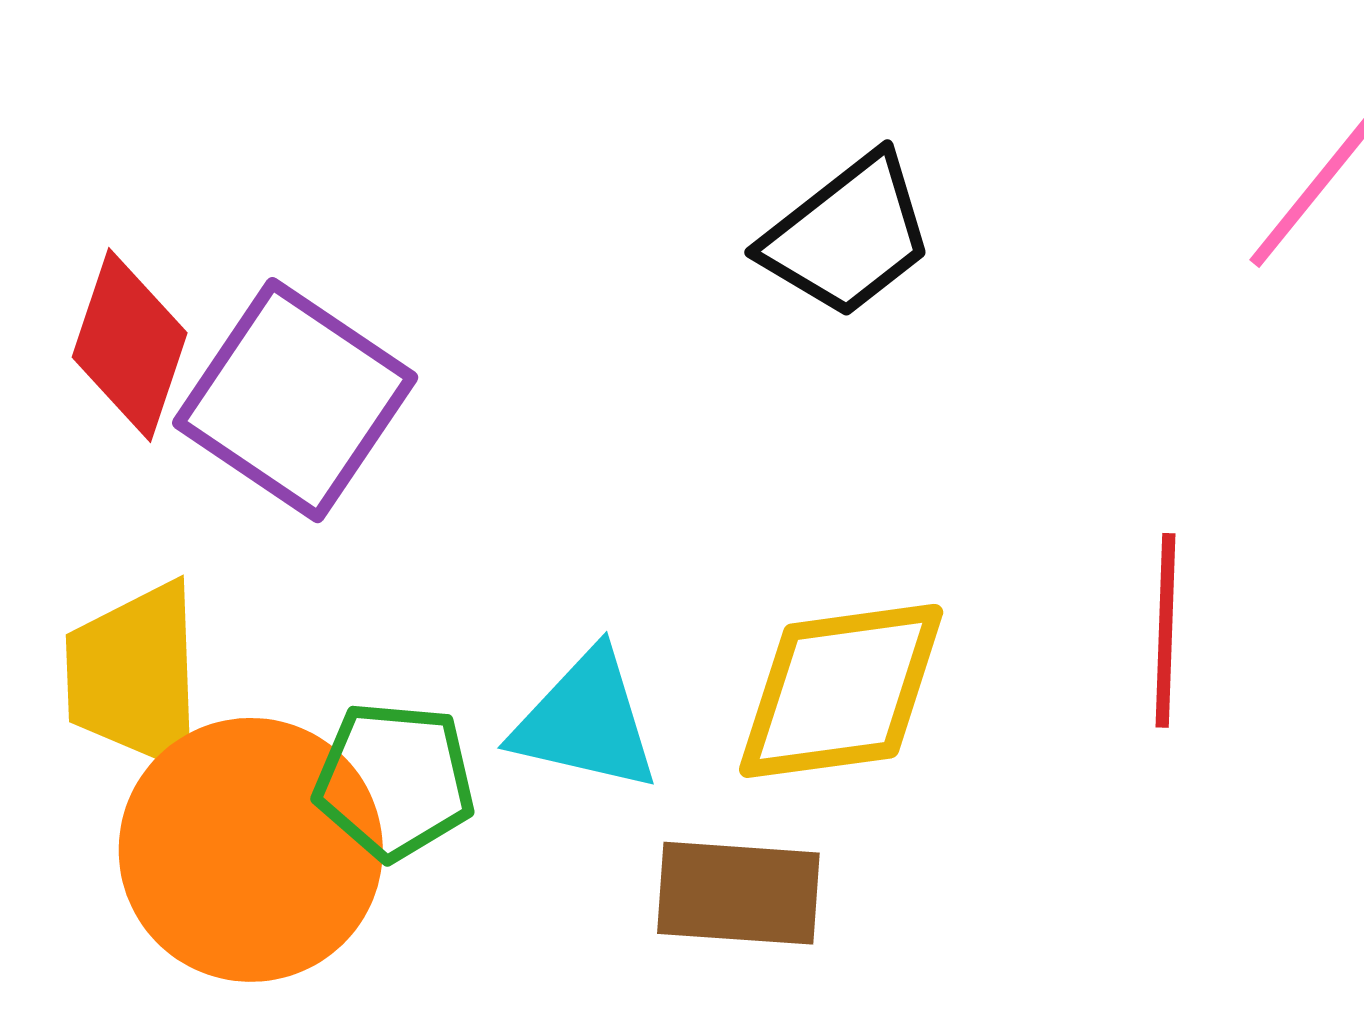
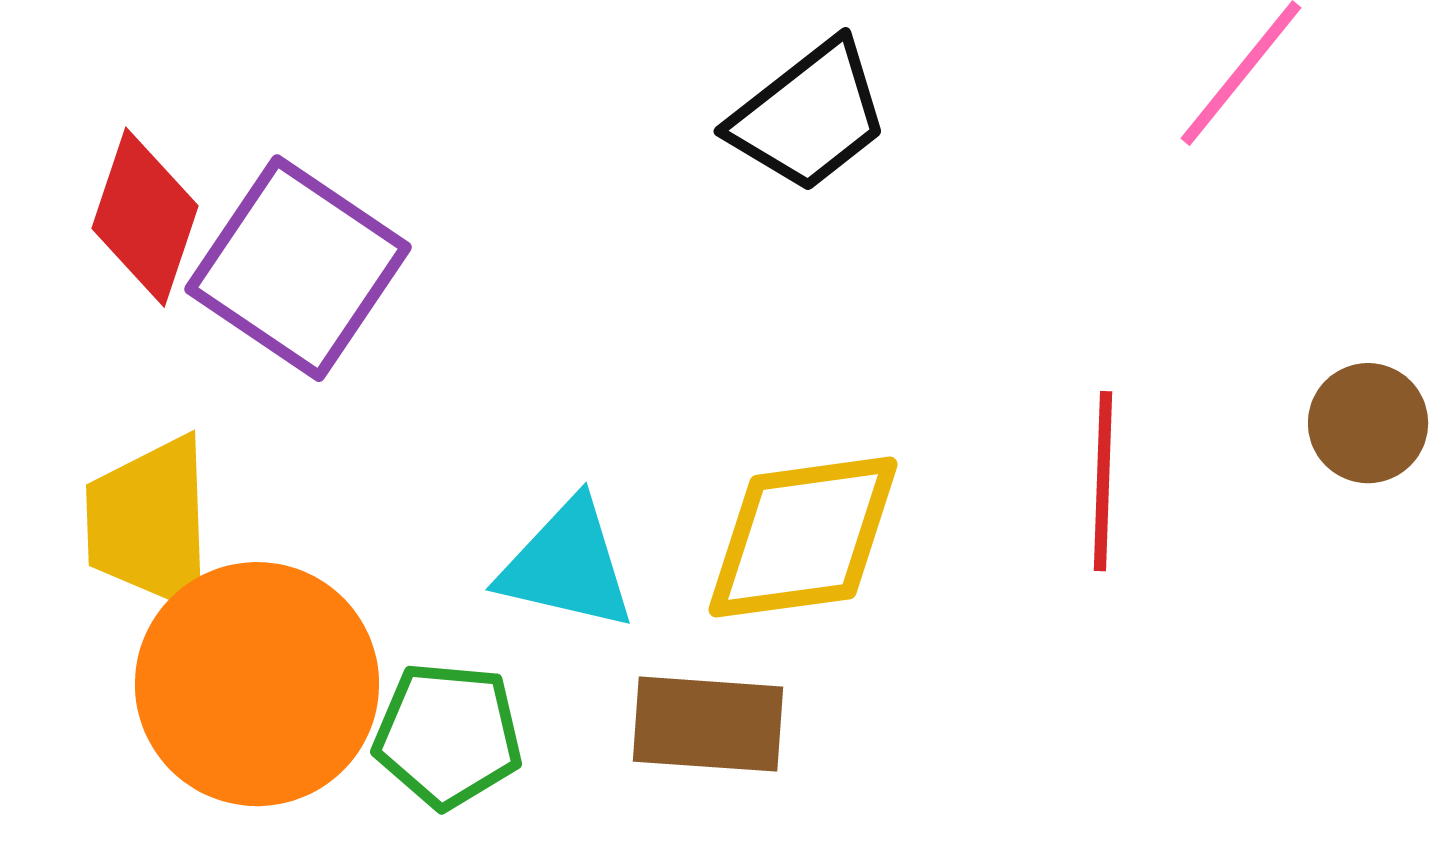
green pentagon: (395, 781) -> (448, 735), moved

